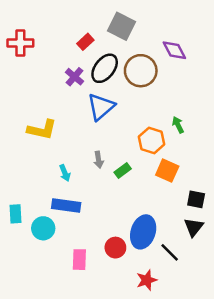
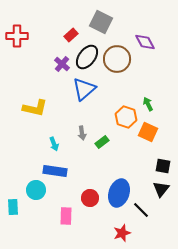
orange square: (167, 171) -> (148, 132), moved
cyan rectangle: (16, 214) -> (13, 207), moved
red circle: (115, 248) -> (90, 198), moved

